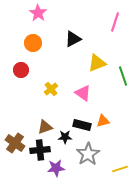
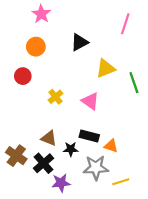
orange triangle: (103, 121) -> (111, 146), moved, turned 32
brown triangle: (45, 127) -> (49, 138), turned 42
black cross: (40, 150) -> (43, 163), turned -36
gray star: (88, 154) -> (96, 168), turned 30
yellow line: (120, 169) -> (121, 182), moved

